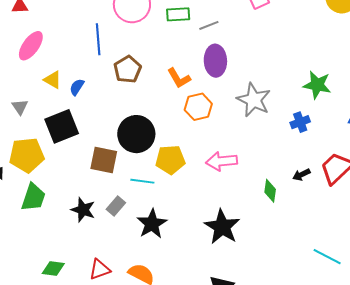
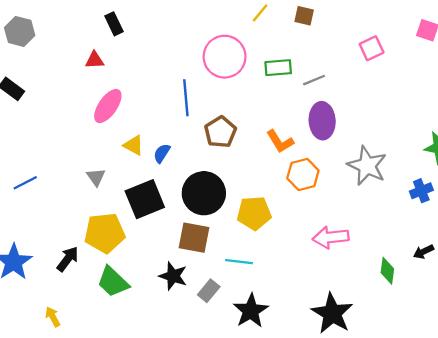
black circle: (136, 134) -> (204, 193), moved
yellow pentagon: (170, 160) -> (254, 213), moved
green trapezoid: (33, 197) -> (113, 282), turned 116
black star: (83, 210) -> (173, 276), moved

